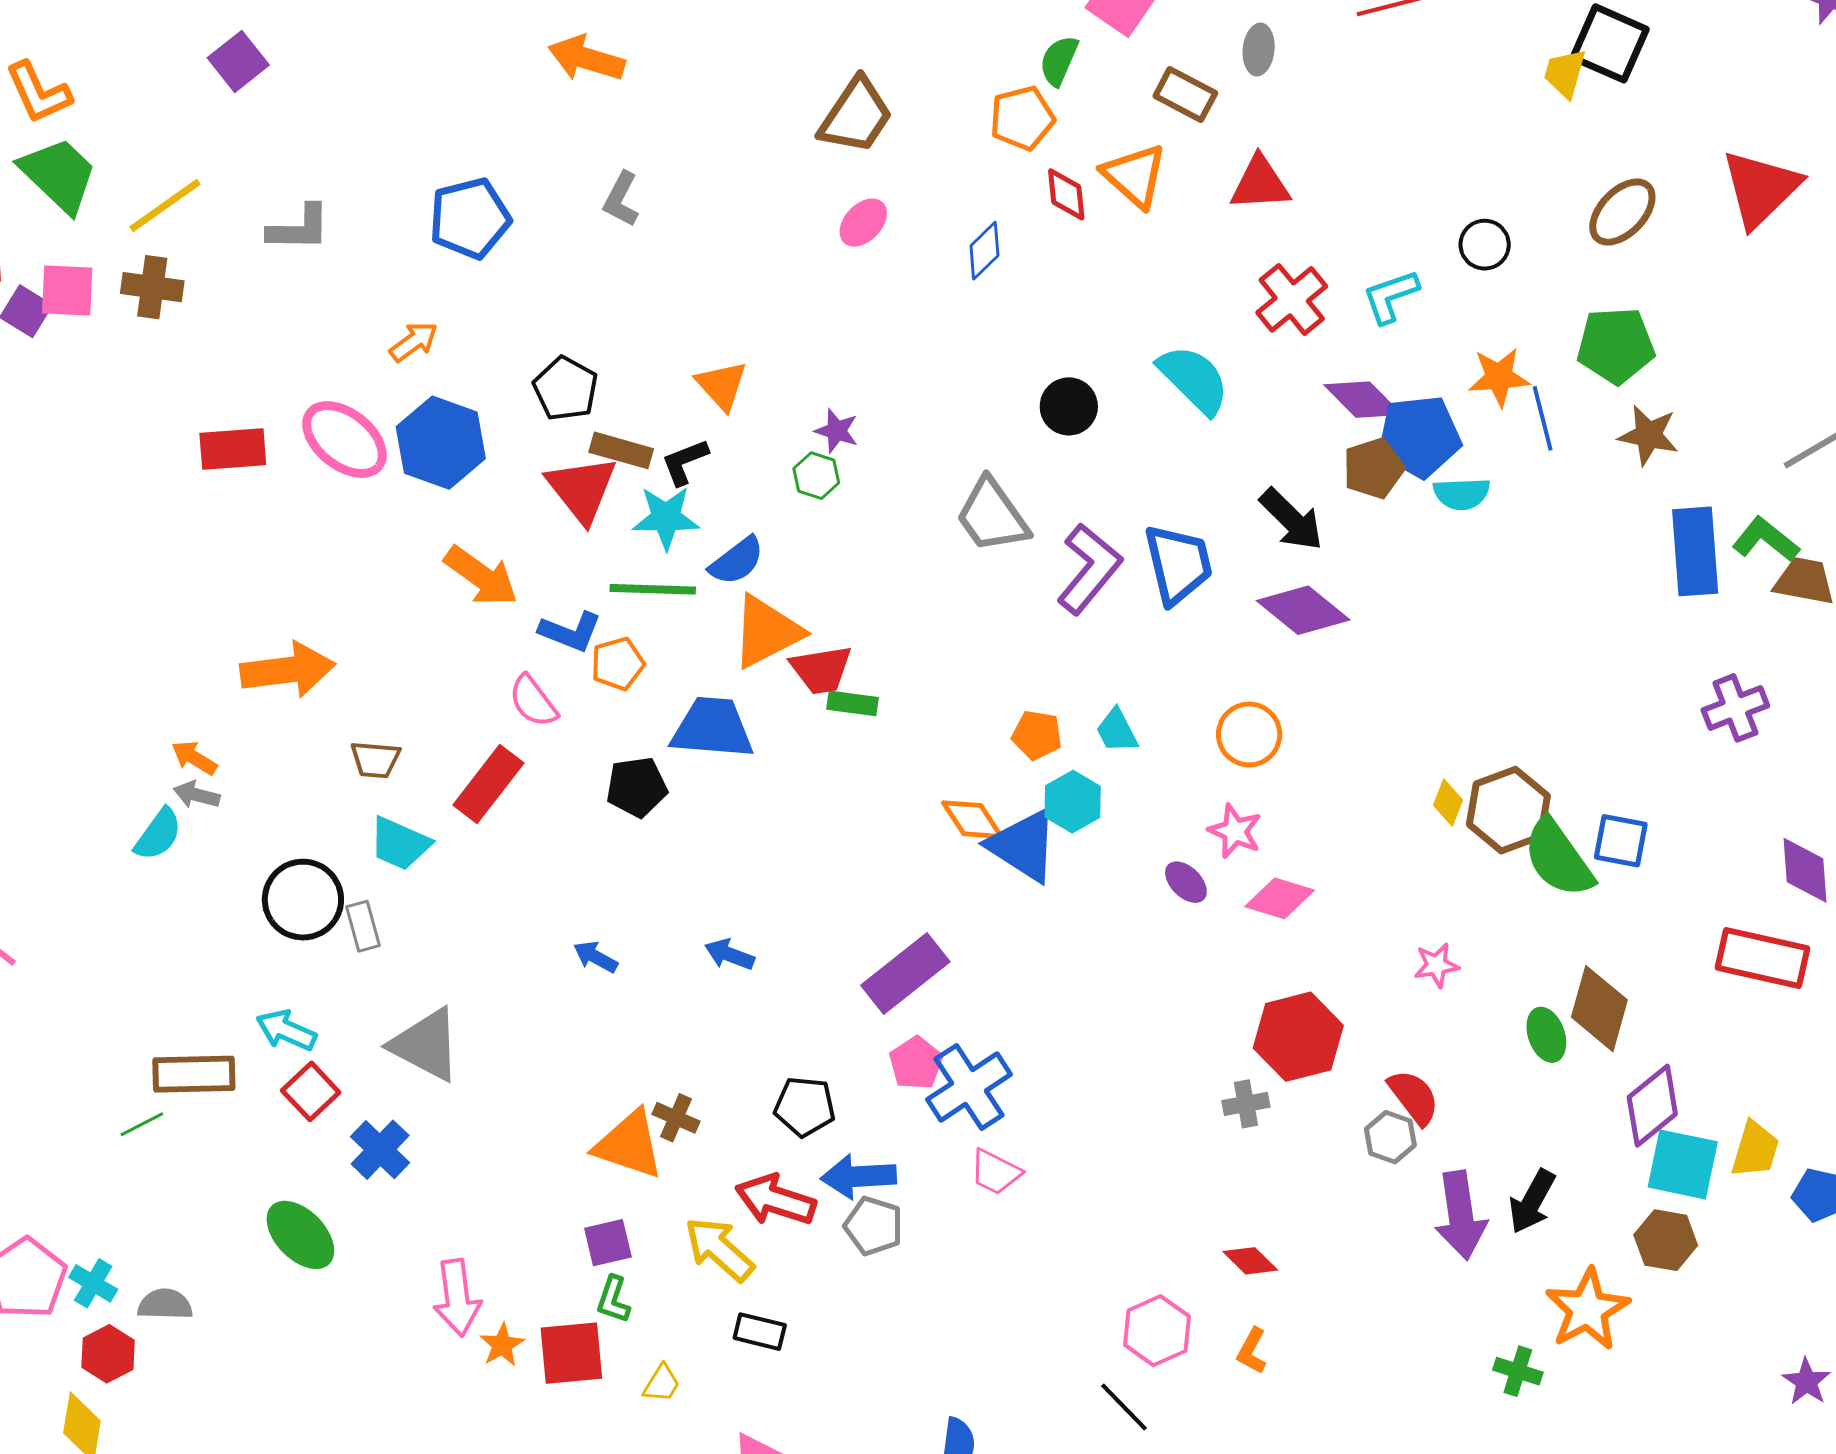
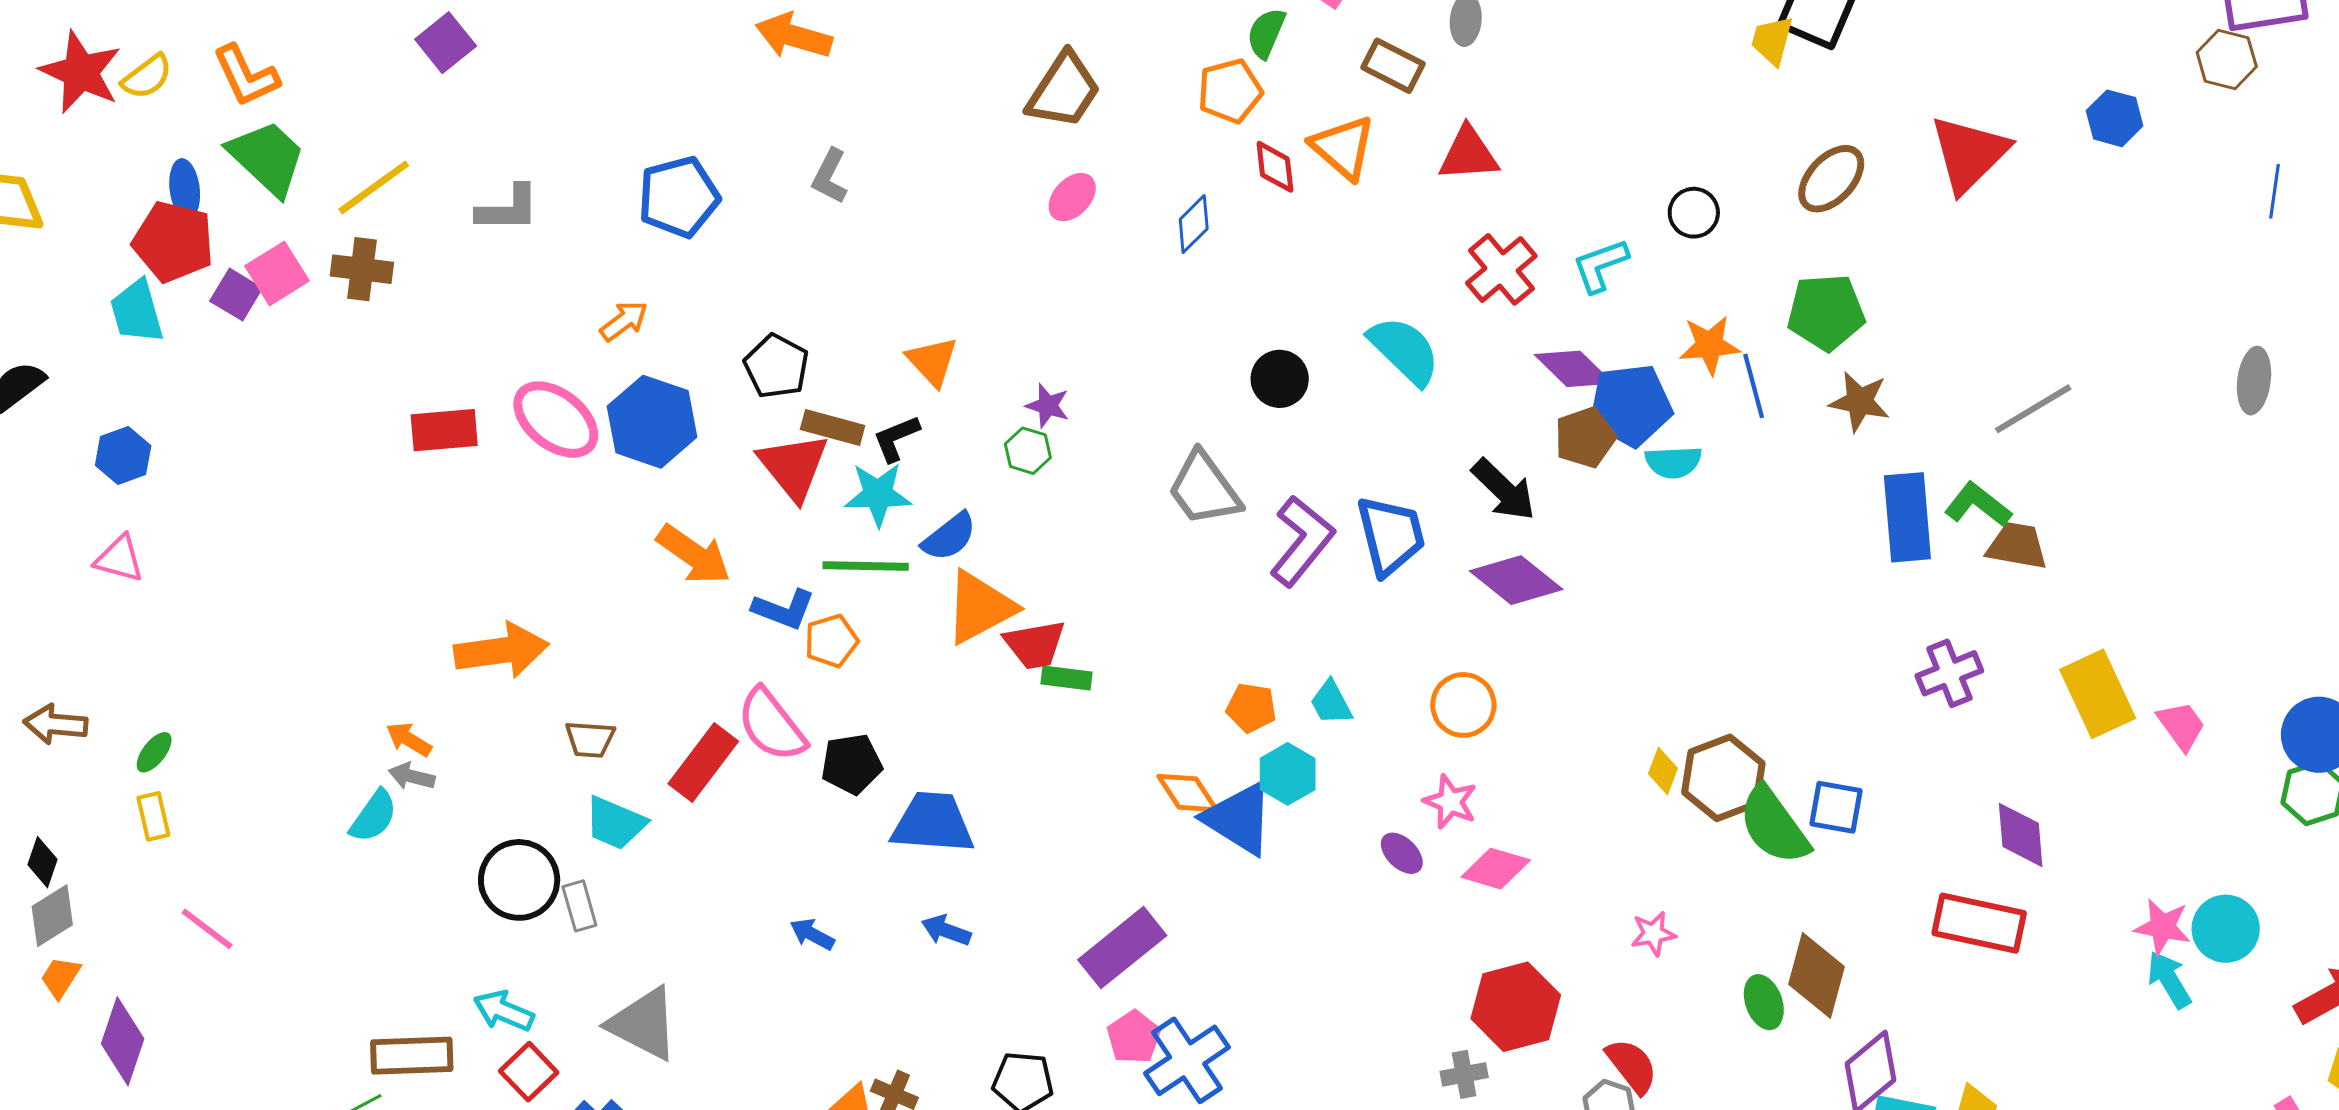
pink square: (67, 291) -> (277, 273), turned -34
pink semicircle: (533, 701) -> (772, 725), moved, size x1.4
blue trapezoid: (712, 728) -> (933, 823), moved

